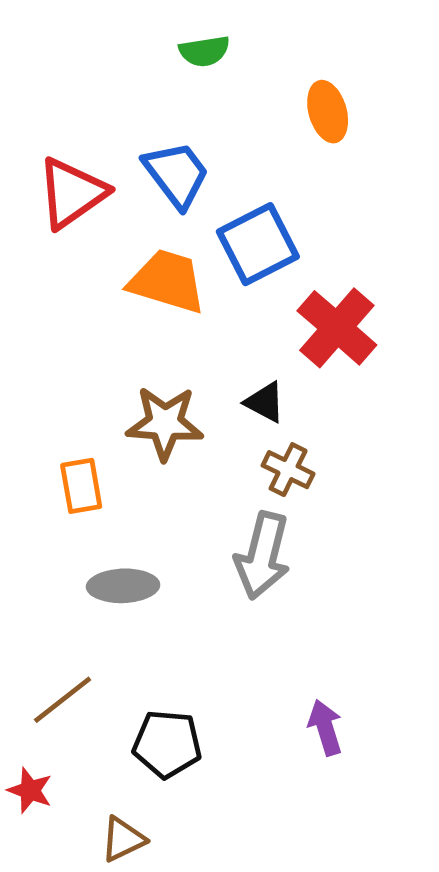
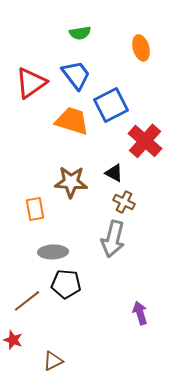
green semicircle: (204, 51) -> (80, 33), moved
black pentagon: (167, 744) -> (66, 284), moved

